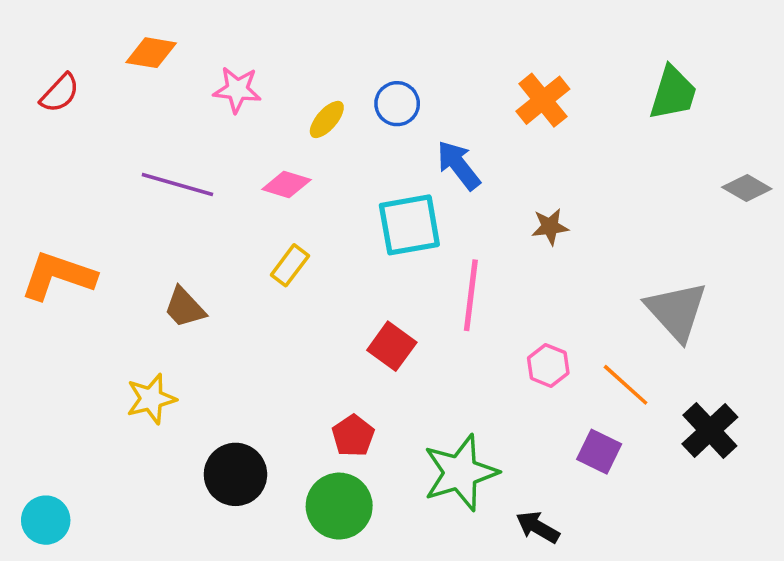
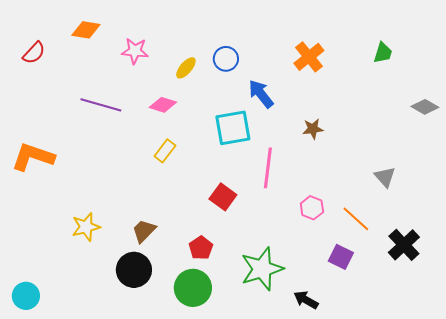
green trapezoid: (673, 93) -> (383, 53), size x0.7
brown trapezoid: (185, 307) -> (144, 231), moved, turned 88
gray triangle: (676, 311) -> (385, 177), size x0.6

